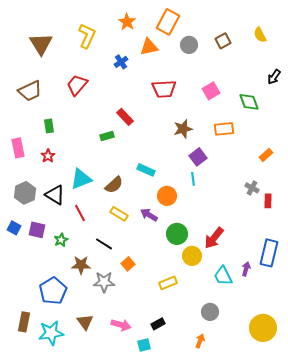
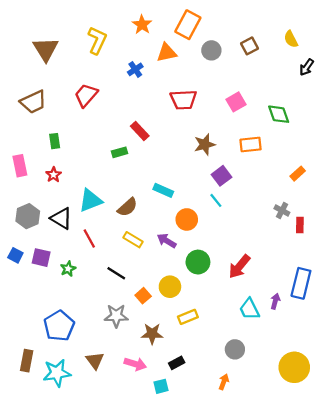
black arrow: (274, 77) -> (307, 67), moved
cyan line: (193, 179) -> (216, 200), turned -32
yellow circle: (192, 256) -> (170, 287), moved
brown star: (81, 265) -> (152, 334), moved

